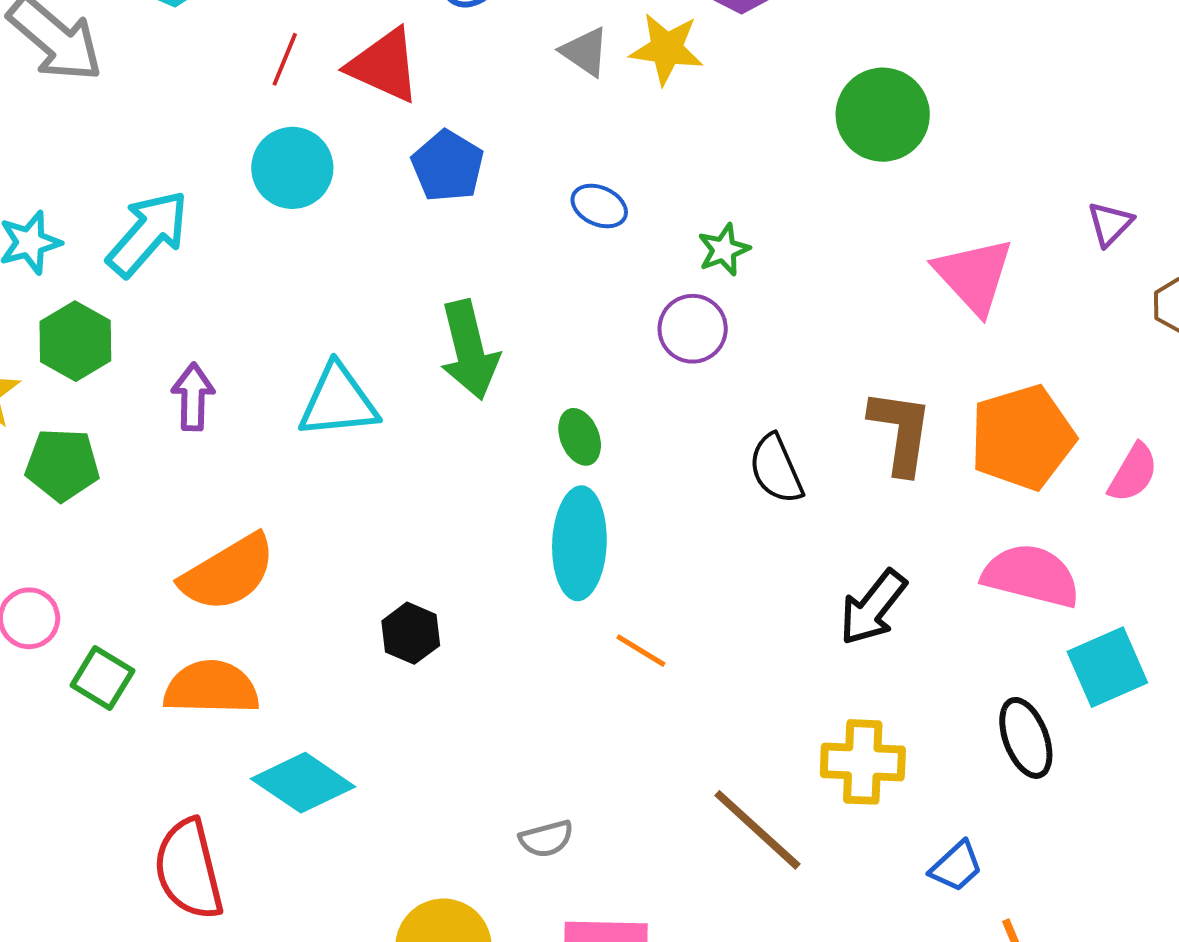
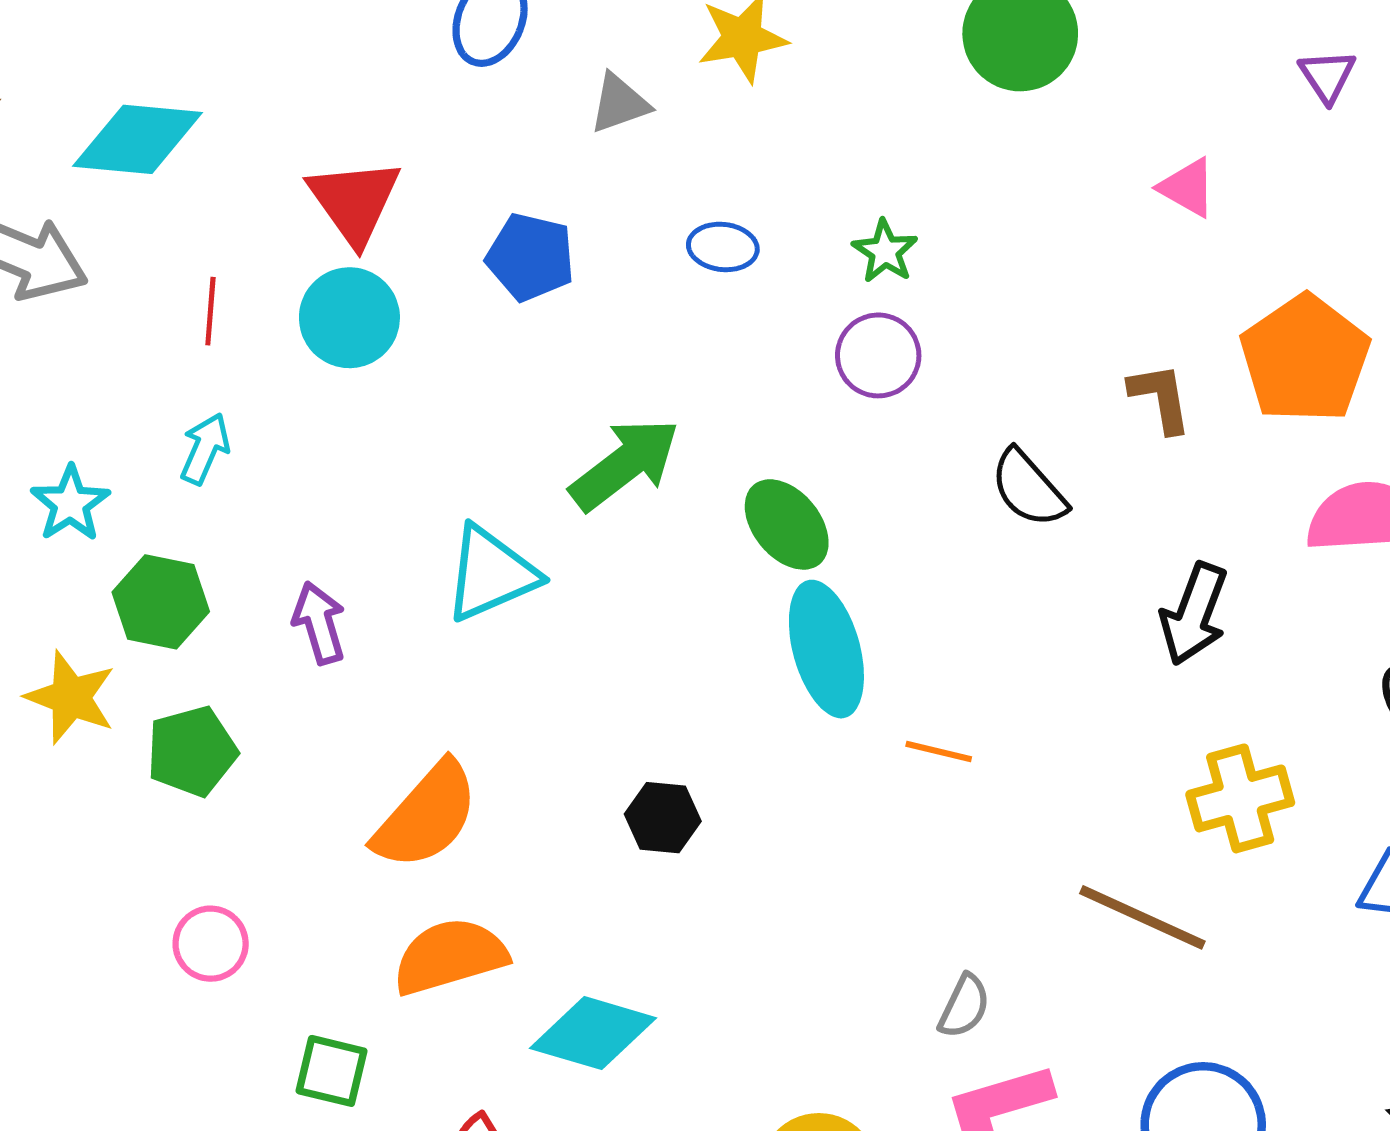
gray triangle: (585, 52) -> (619, 103), moved, turned -36
red line: (285, 59) -> (210, 311), moved
red triangle: (384, 65) -> (354, 201), moved, turned 48
cyan arrow: (148, 233) -> (205, 449), size x0.6
pink triangle: (974, 275) -> (1187, 187), size x0.6
green arrow: (469, 350) -> (625, 464), turned -96
brown L-shape: (901, 432) -> (1160, 398), size x0.7
green ellipse: (580, 437) -> (787, 524), size x1.4
green square: (102, 678) -> (332, 1071), moved
gray semicircle: (546, 839) -> (964, 1006), moved, turned -32

